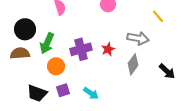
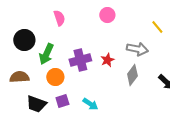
brown semicircle: (20, 53) -> (19, 77), moved

